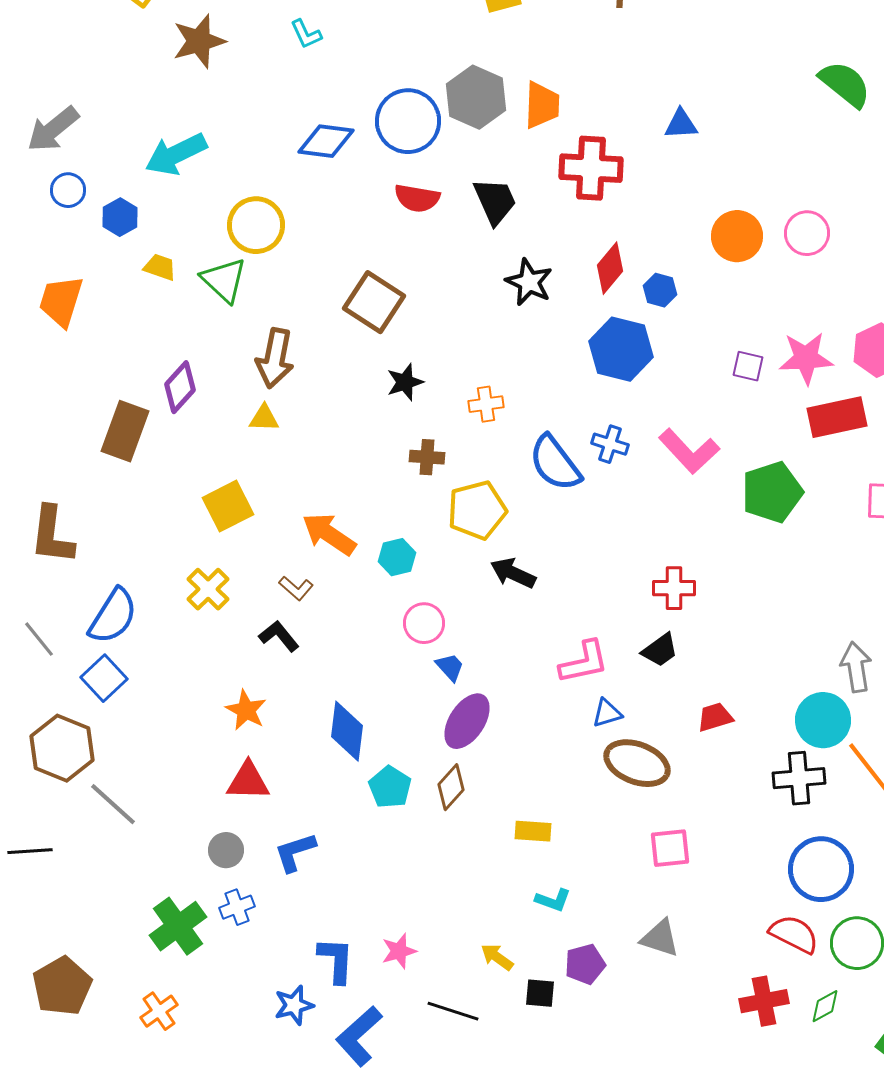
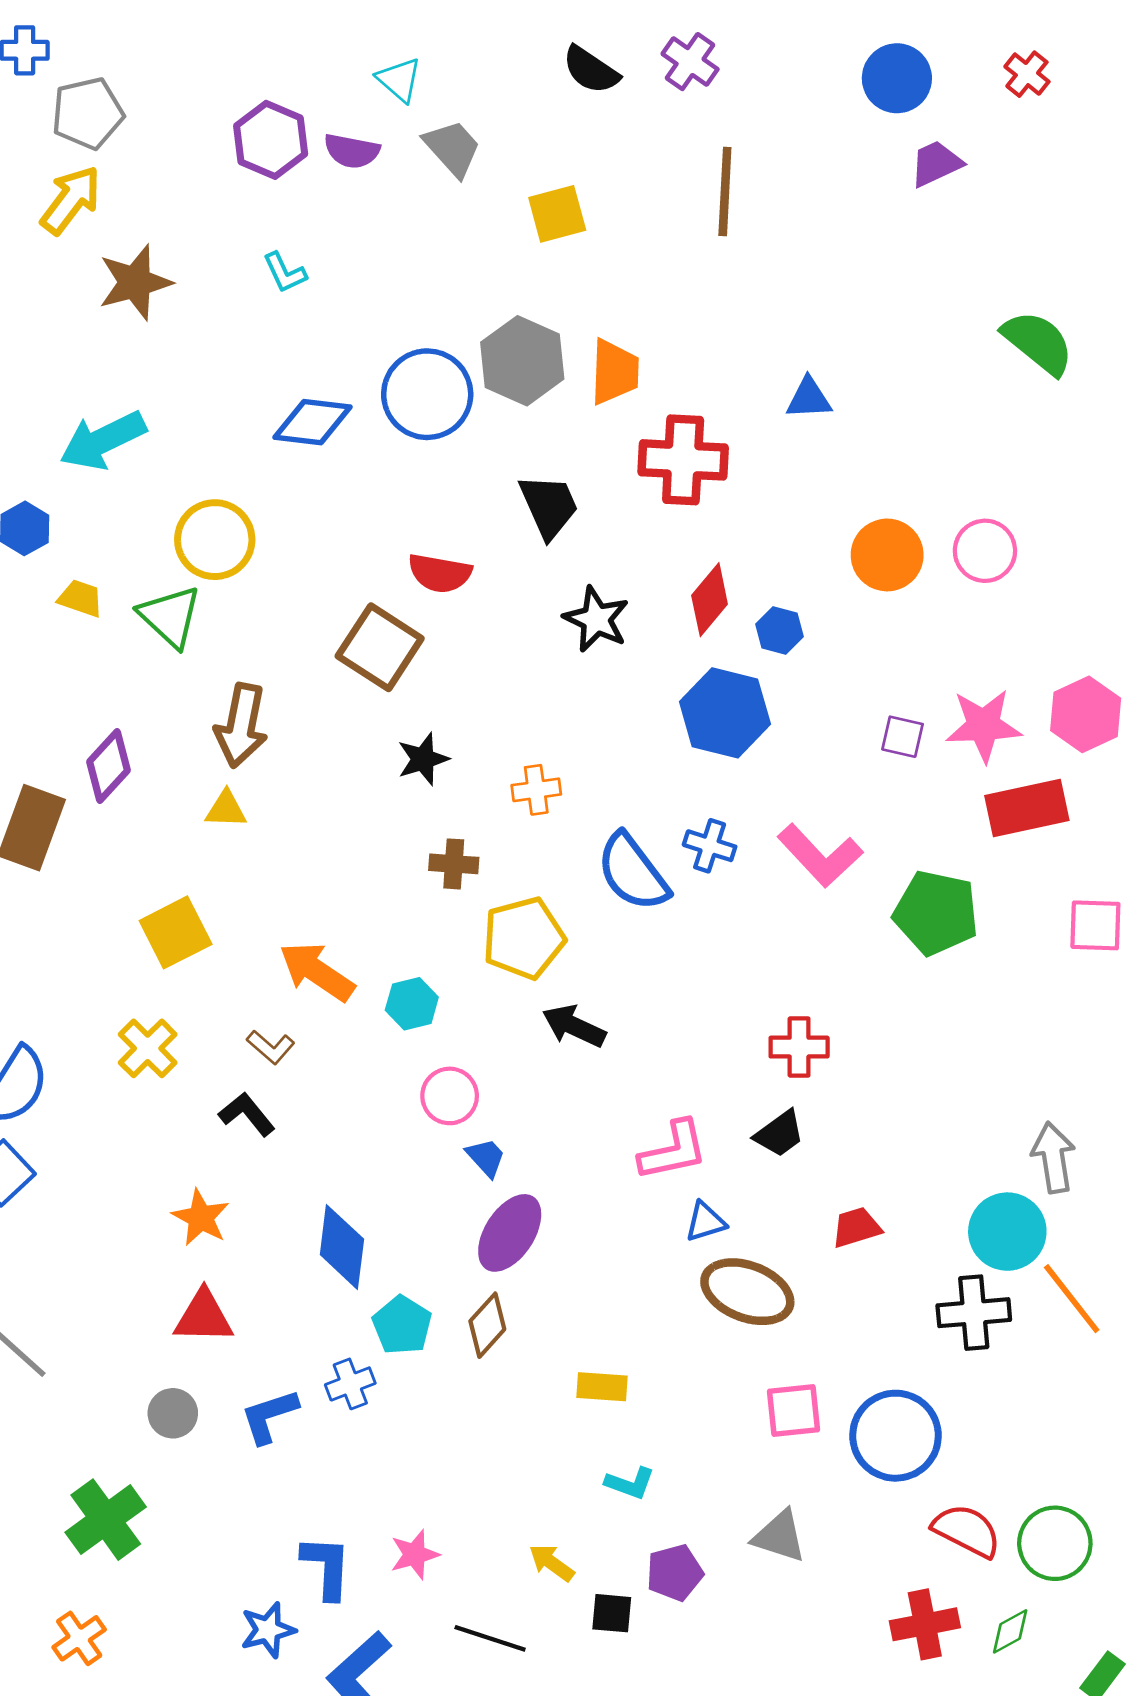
red semicircle: (417, 198) -> (440, 573), moved
green pentagon: (772, 492) -> (936, 913), turned 30
blue circle: (821, 869) -> (896, 1436), moved
blue cross: (237, 907) -> (350, 1384), moved

